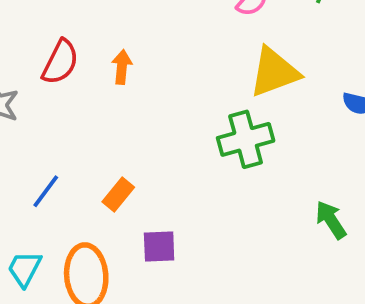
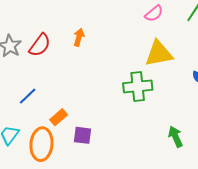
red semicircle: (60, 62) -> (40, 45), moved
orange rectangle: (118, 194) -> (59, 117), moved

